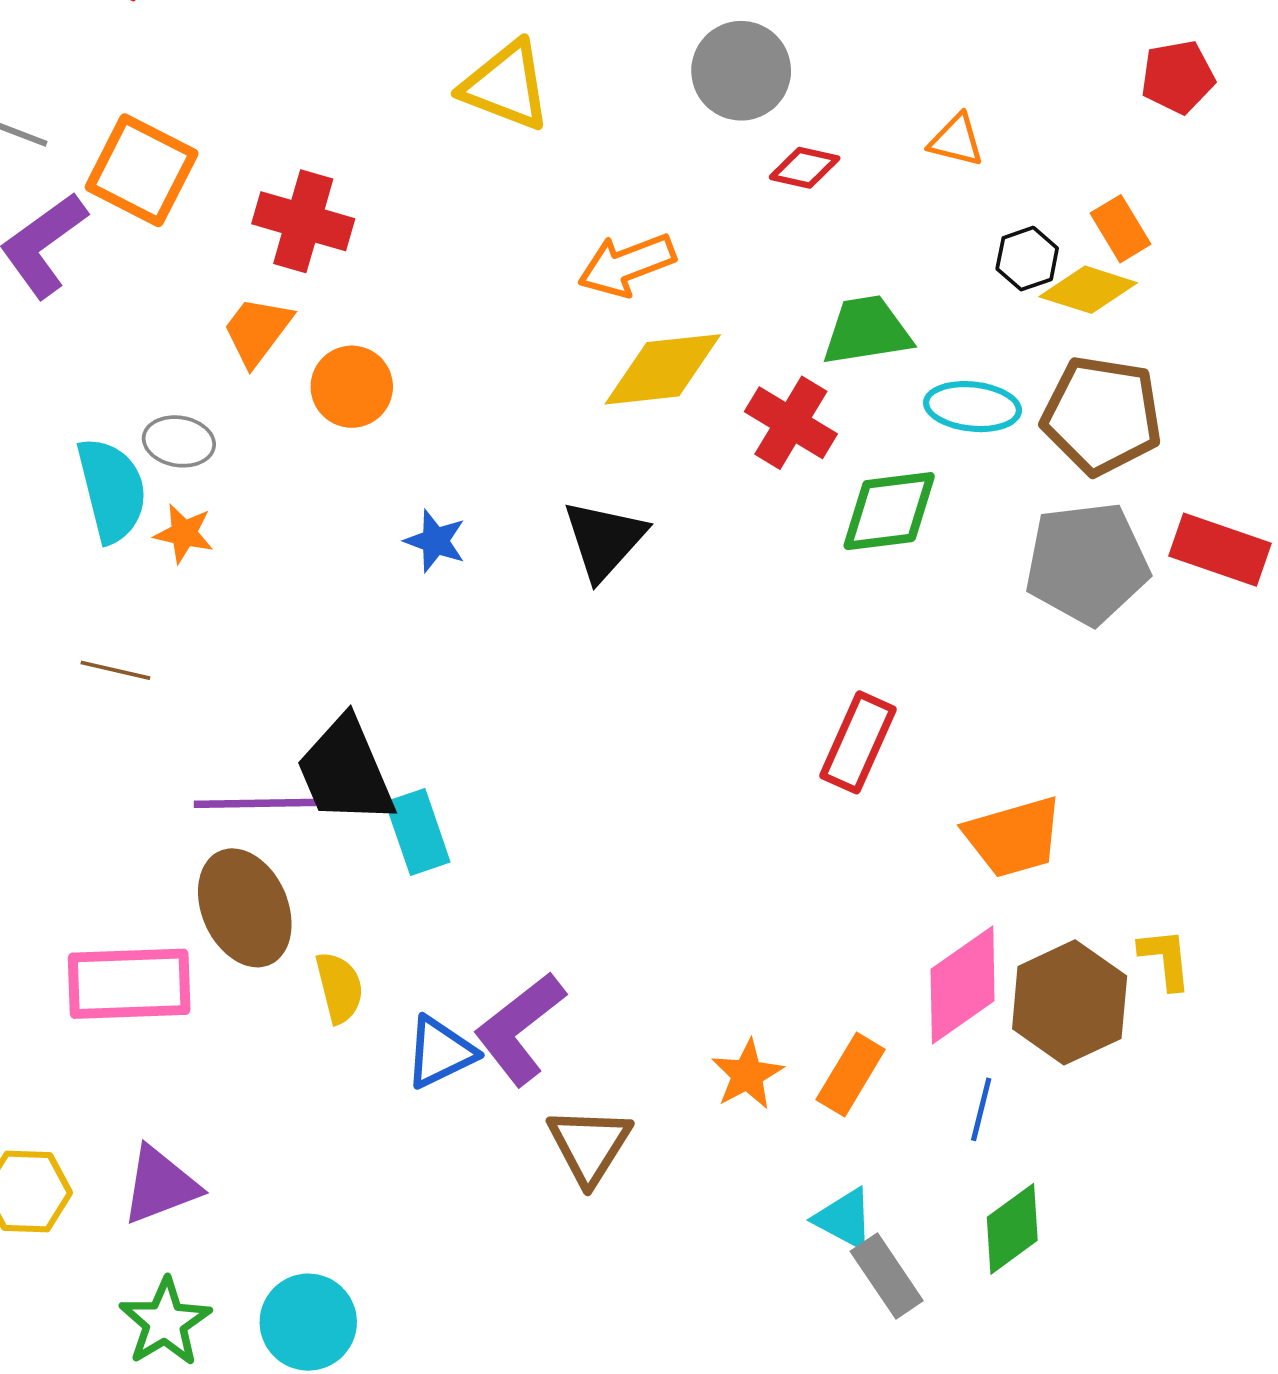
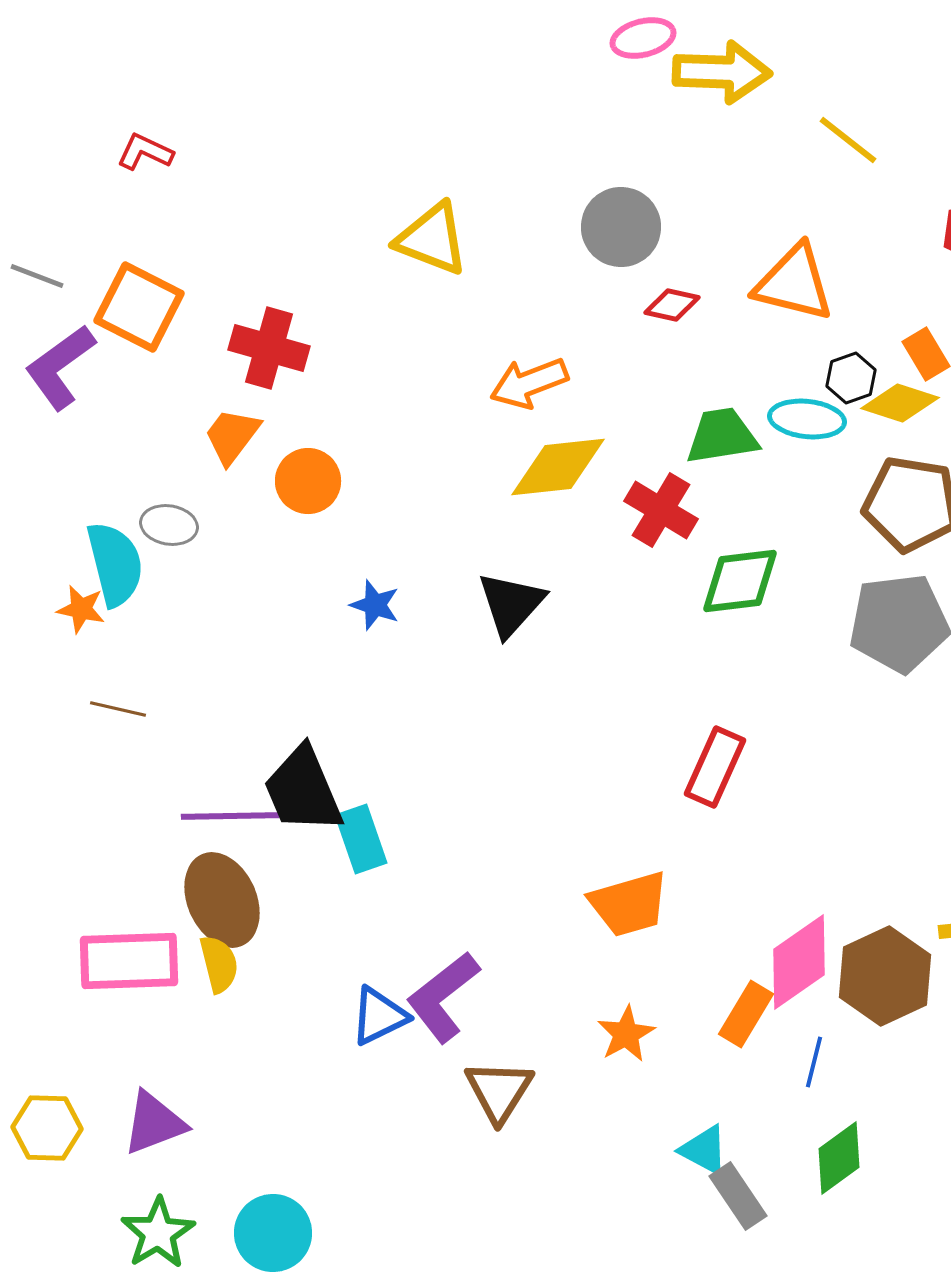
orange triangle: (956, 140) -> (794, 283), size x1.8
cyan ellipse: (972, 407) -> (807, 419), moved
orange star: (184, 533) -> (81, 609), moved
orange trapezoid: (1014, 837) -> (629, 904), moved
yellow semicircle: (339, 987) -> (219, 964), moved
orange rectangle: (851, 1075) -> (746, 1014), moved

